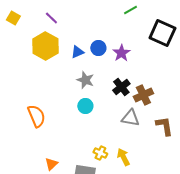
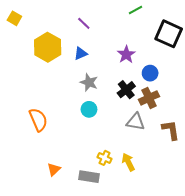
purple line: (51, 18) -> (84, 23), moved
blue circle: (98, 48) -> (150, 73), moved

